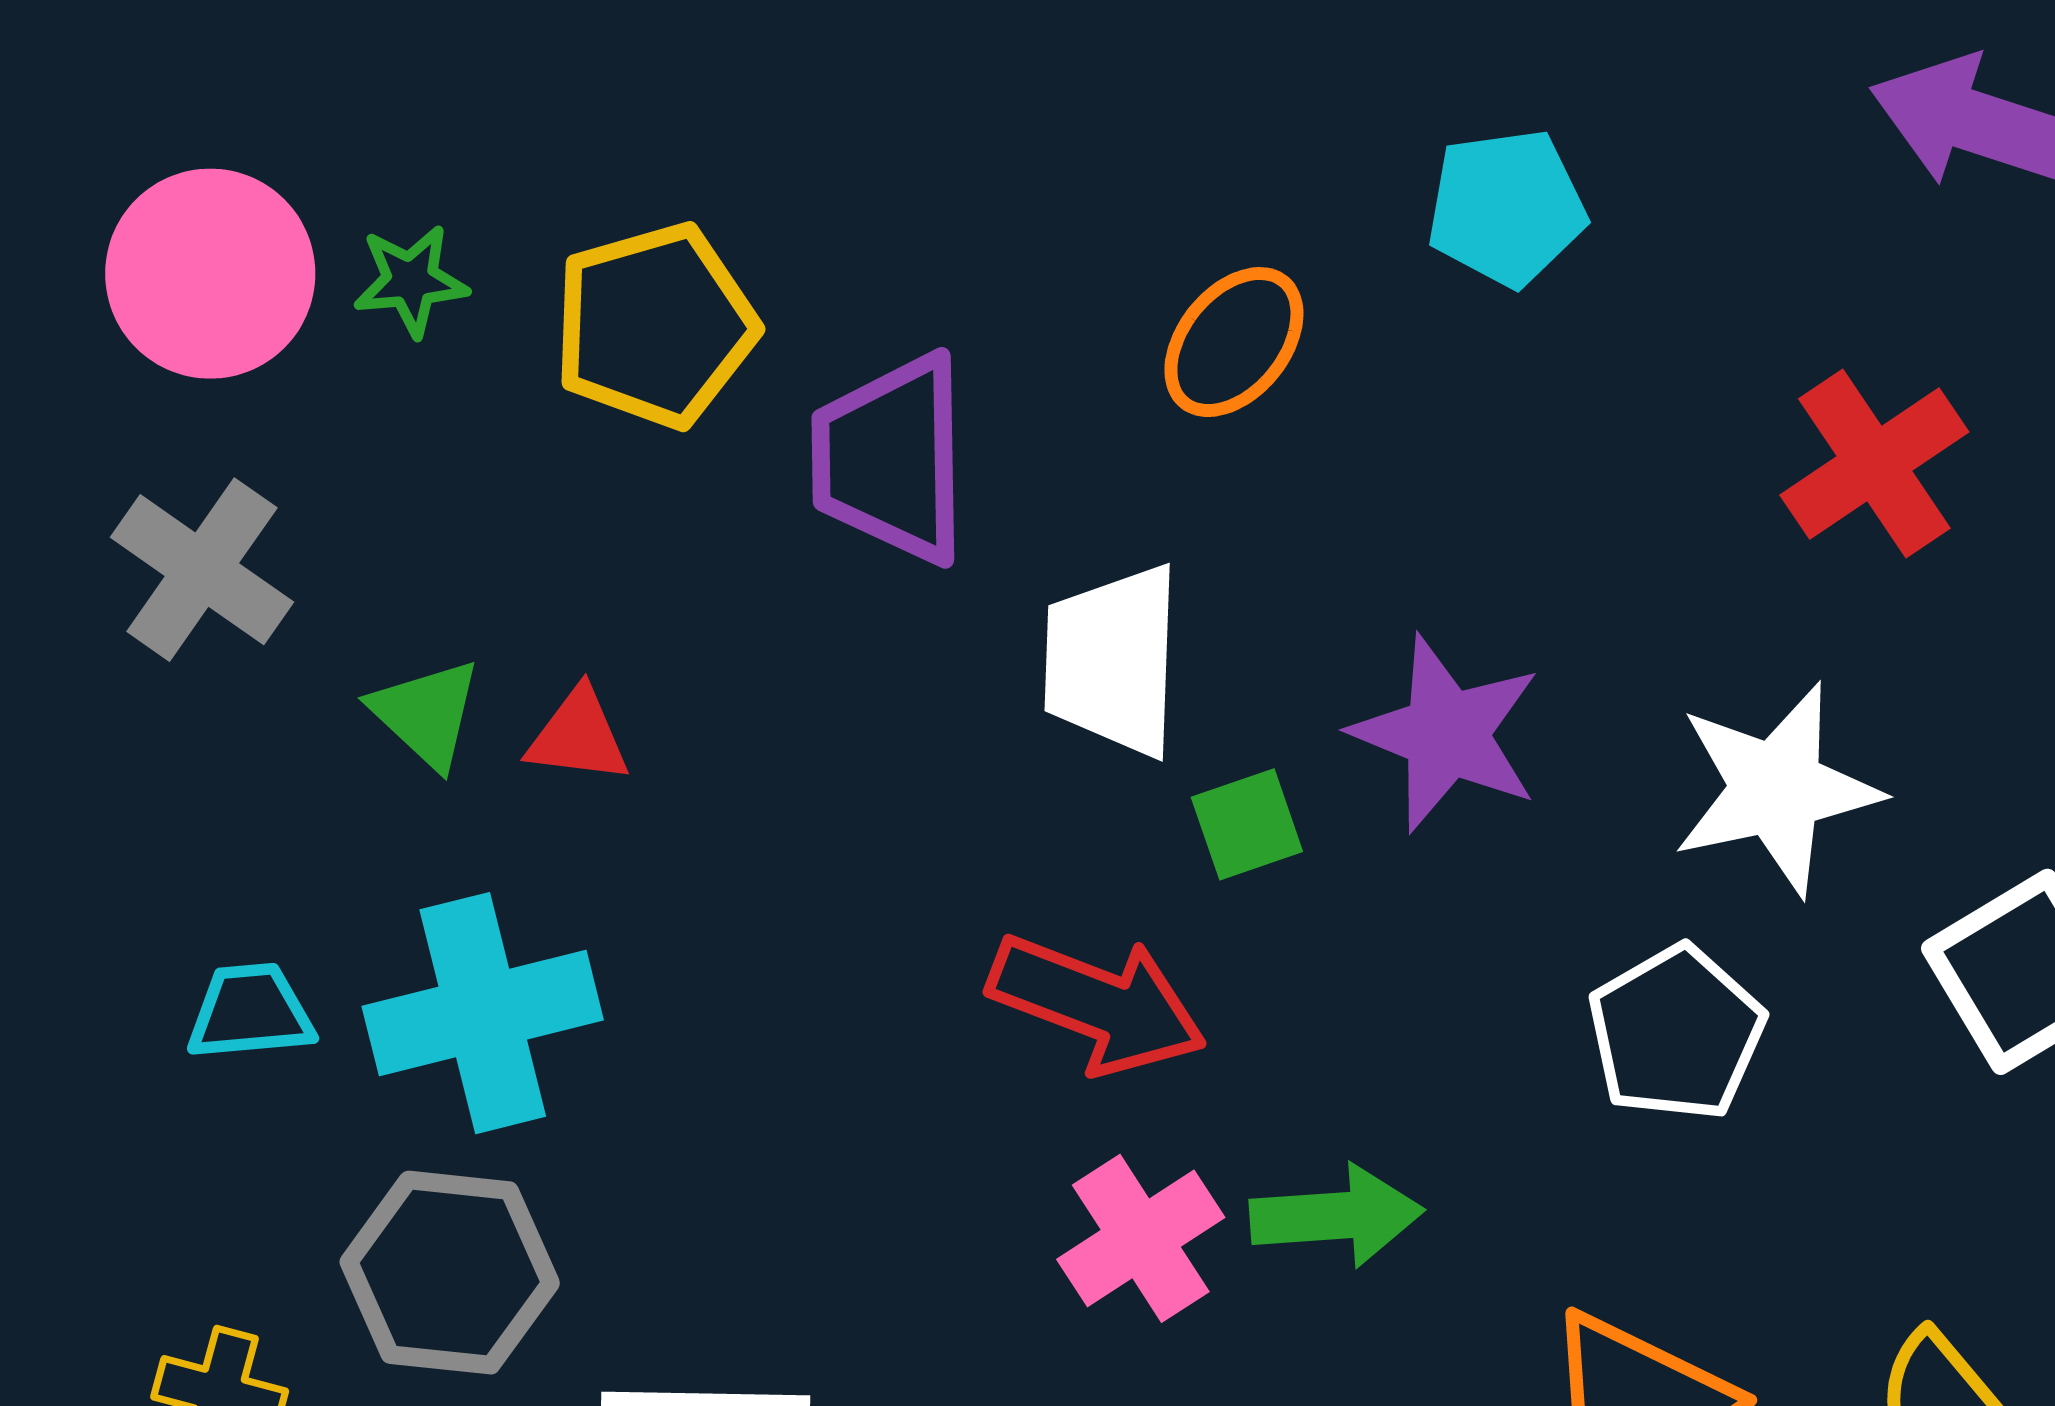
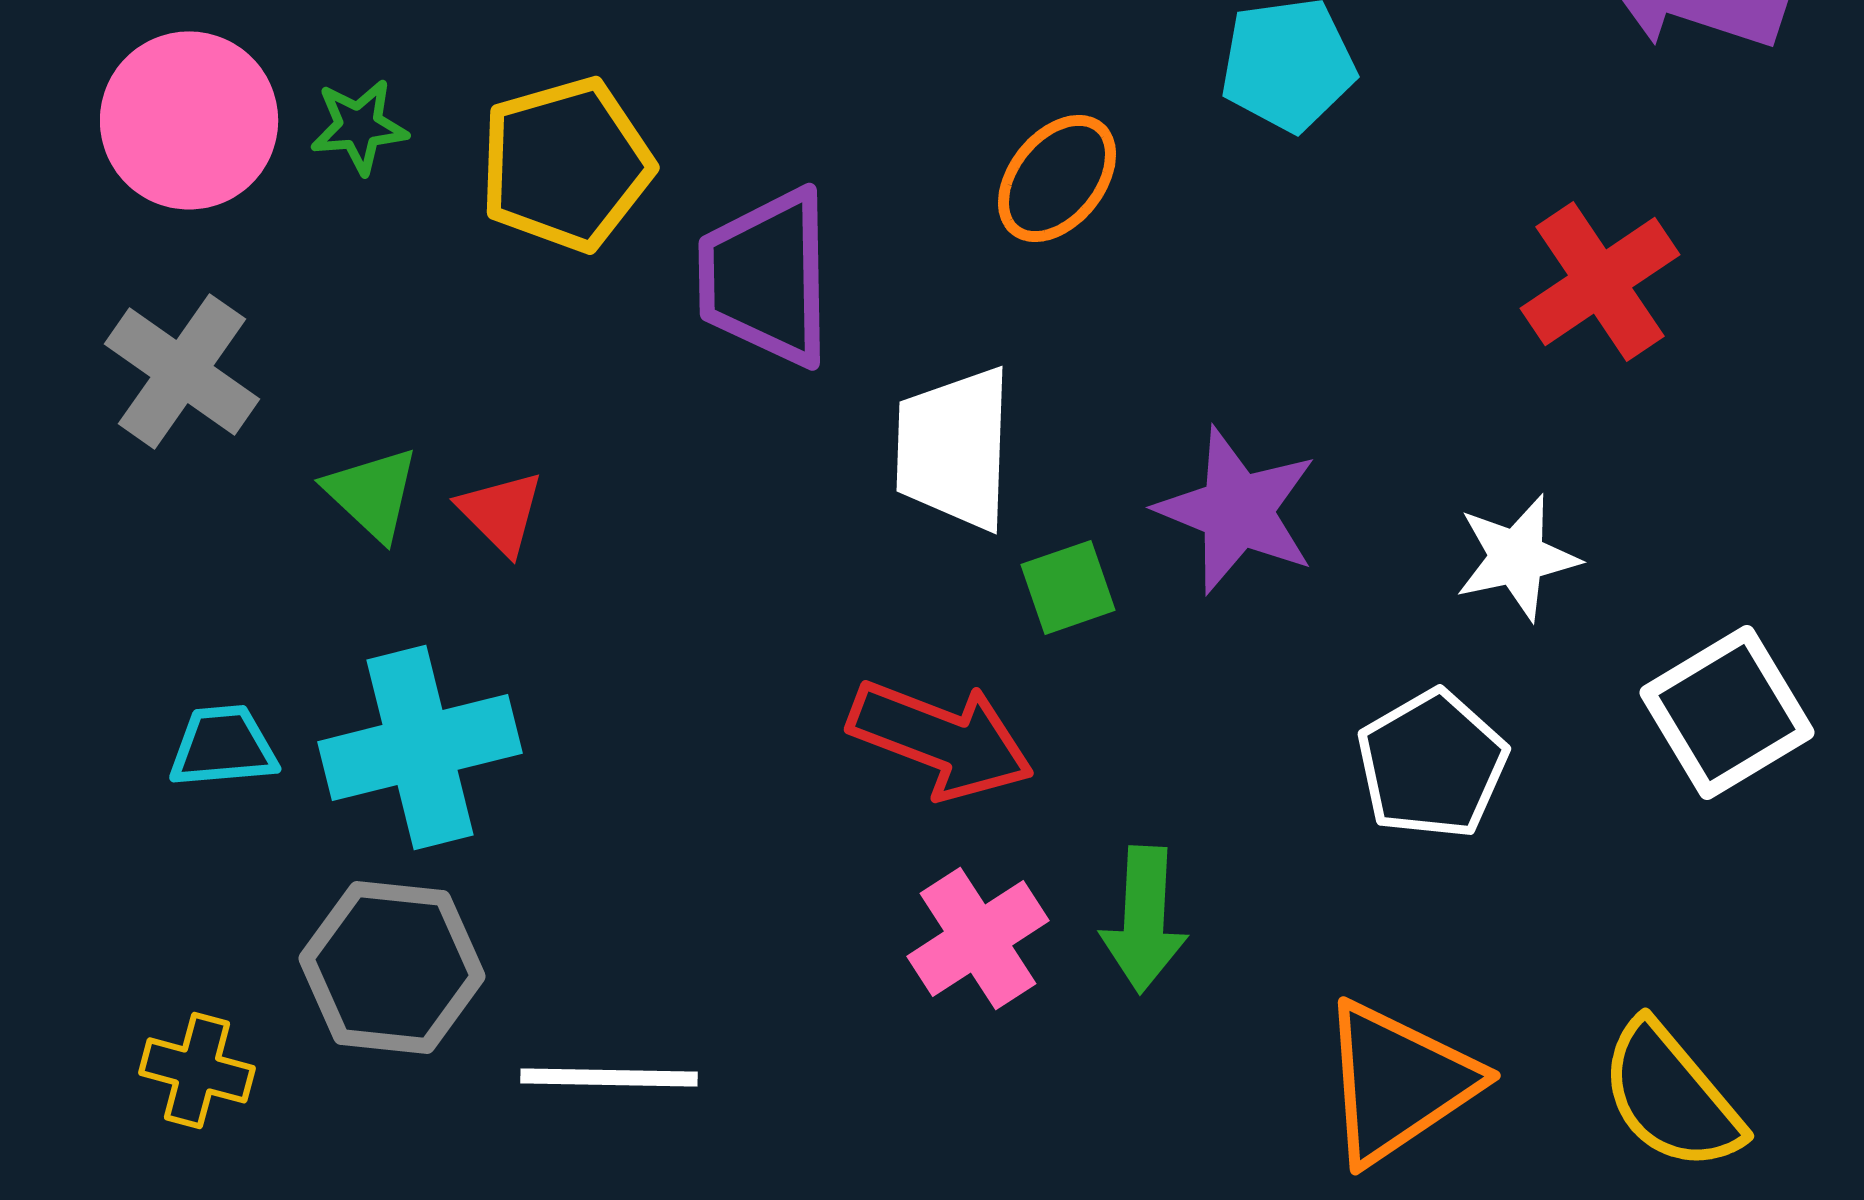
red triangle: (578, 736) -> (501, 512), turned 38
white star: (1776, 789) -> (1517, 557), size x0.7
green arrow: (1337, 1216) -> (1144, 919), turned 97

